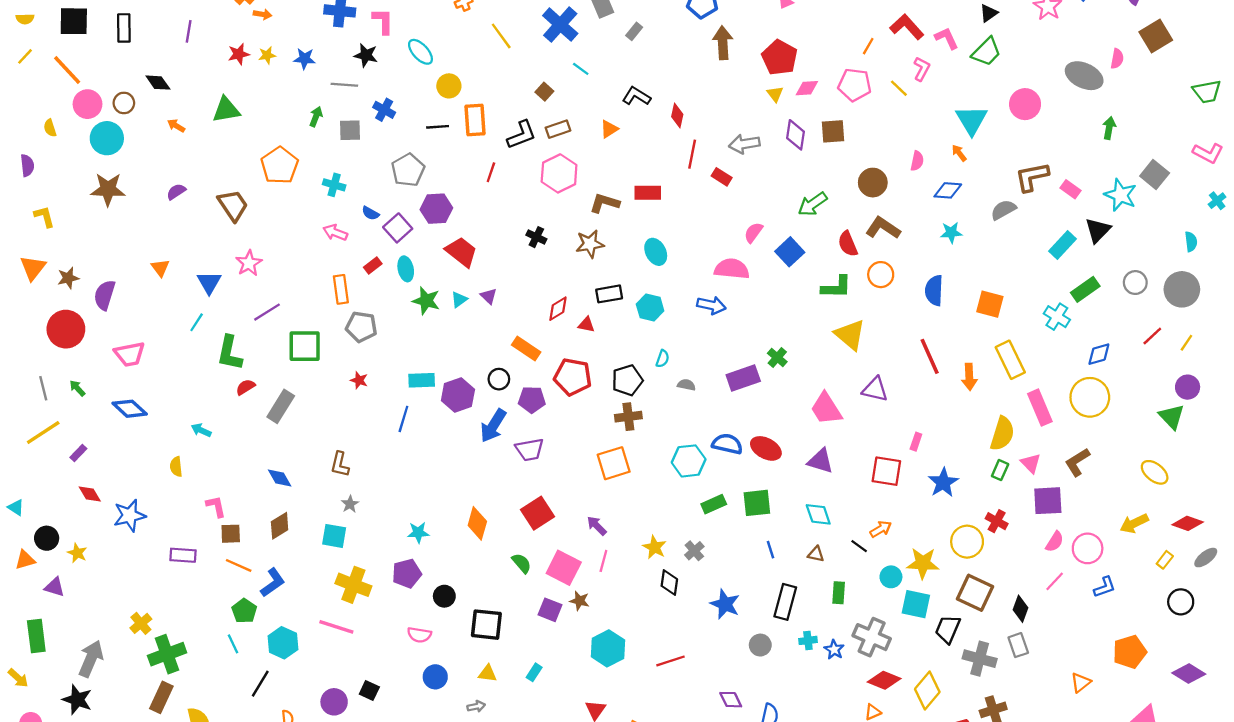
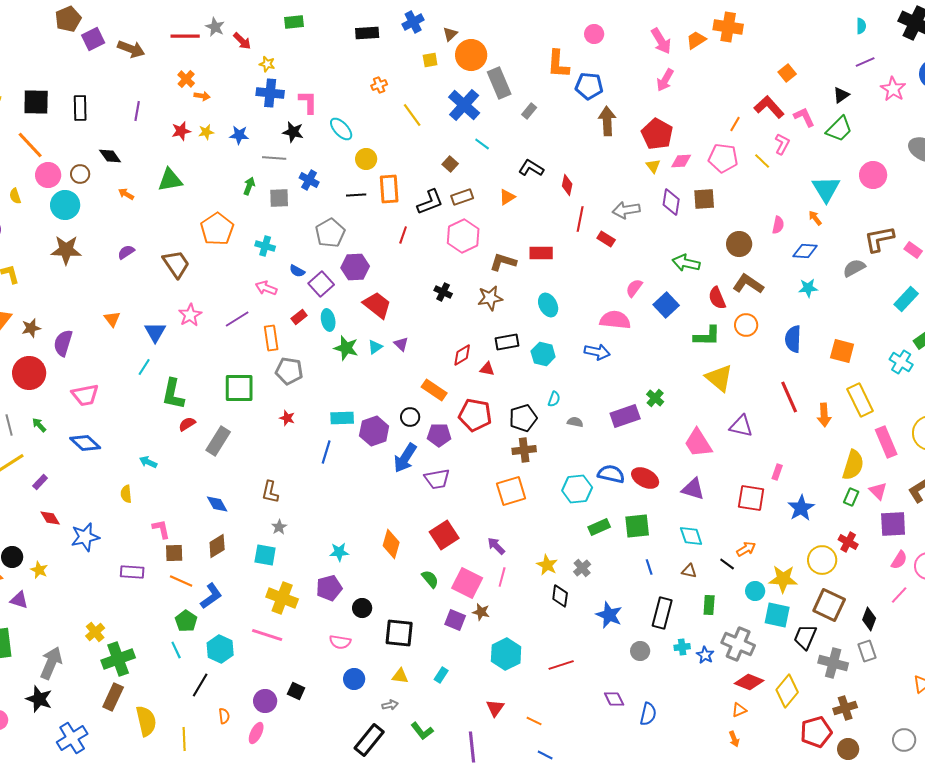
green arrow: (813, 204) -> (686, 263), turned 48
purple line: (267, 312) -> (237, 319), moved

